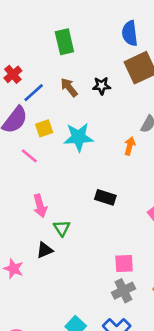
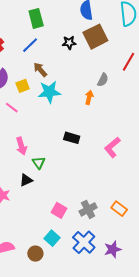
black star: (102, 86) -> (69, 43), moved
brown arrow: (69, 87) -> (40, 70), moved
blue line: (34, 93) -> (30, 45), moved
pink square: (124, 263) -> (59, 210), moved, turned 35

